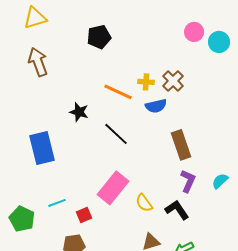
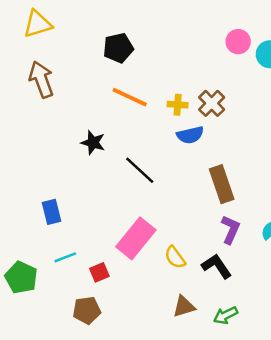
orange line: (118, 92) -> (130, 97), moved
blue rectangle: (42, 148) -> (51, 212), moved, size x0.6

